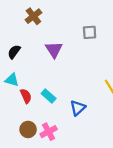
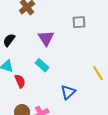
cyan rectangle: (49, 96) -> (42, 65), moved

